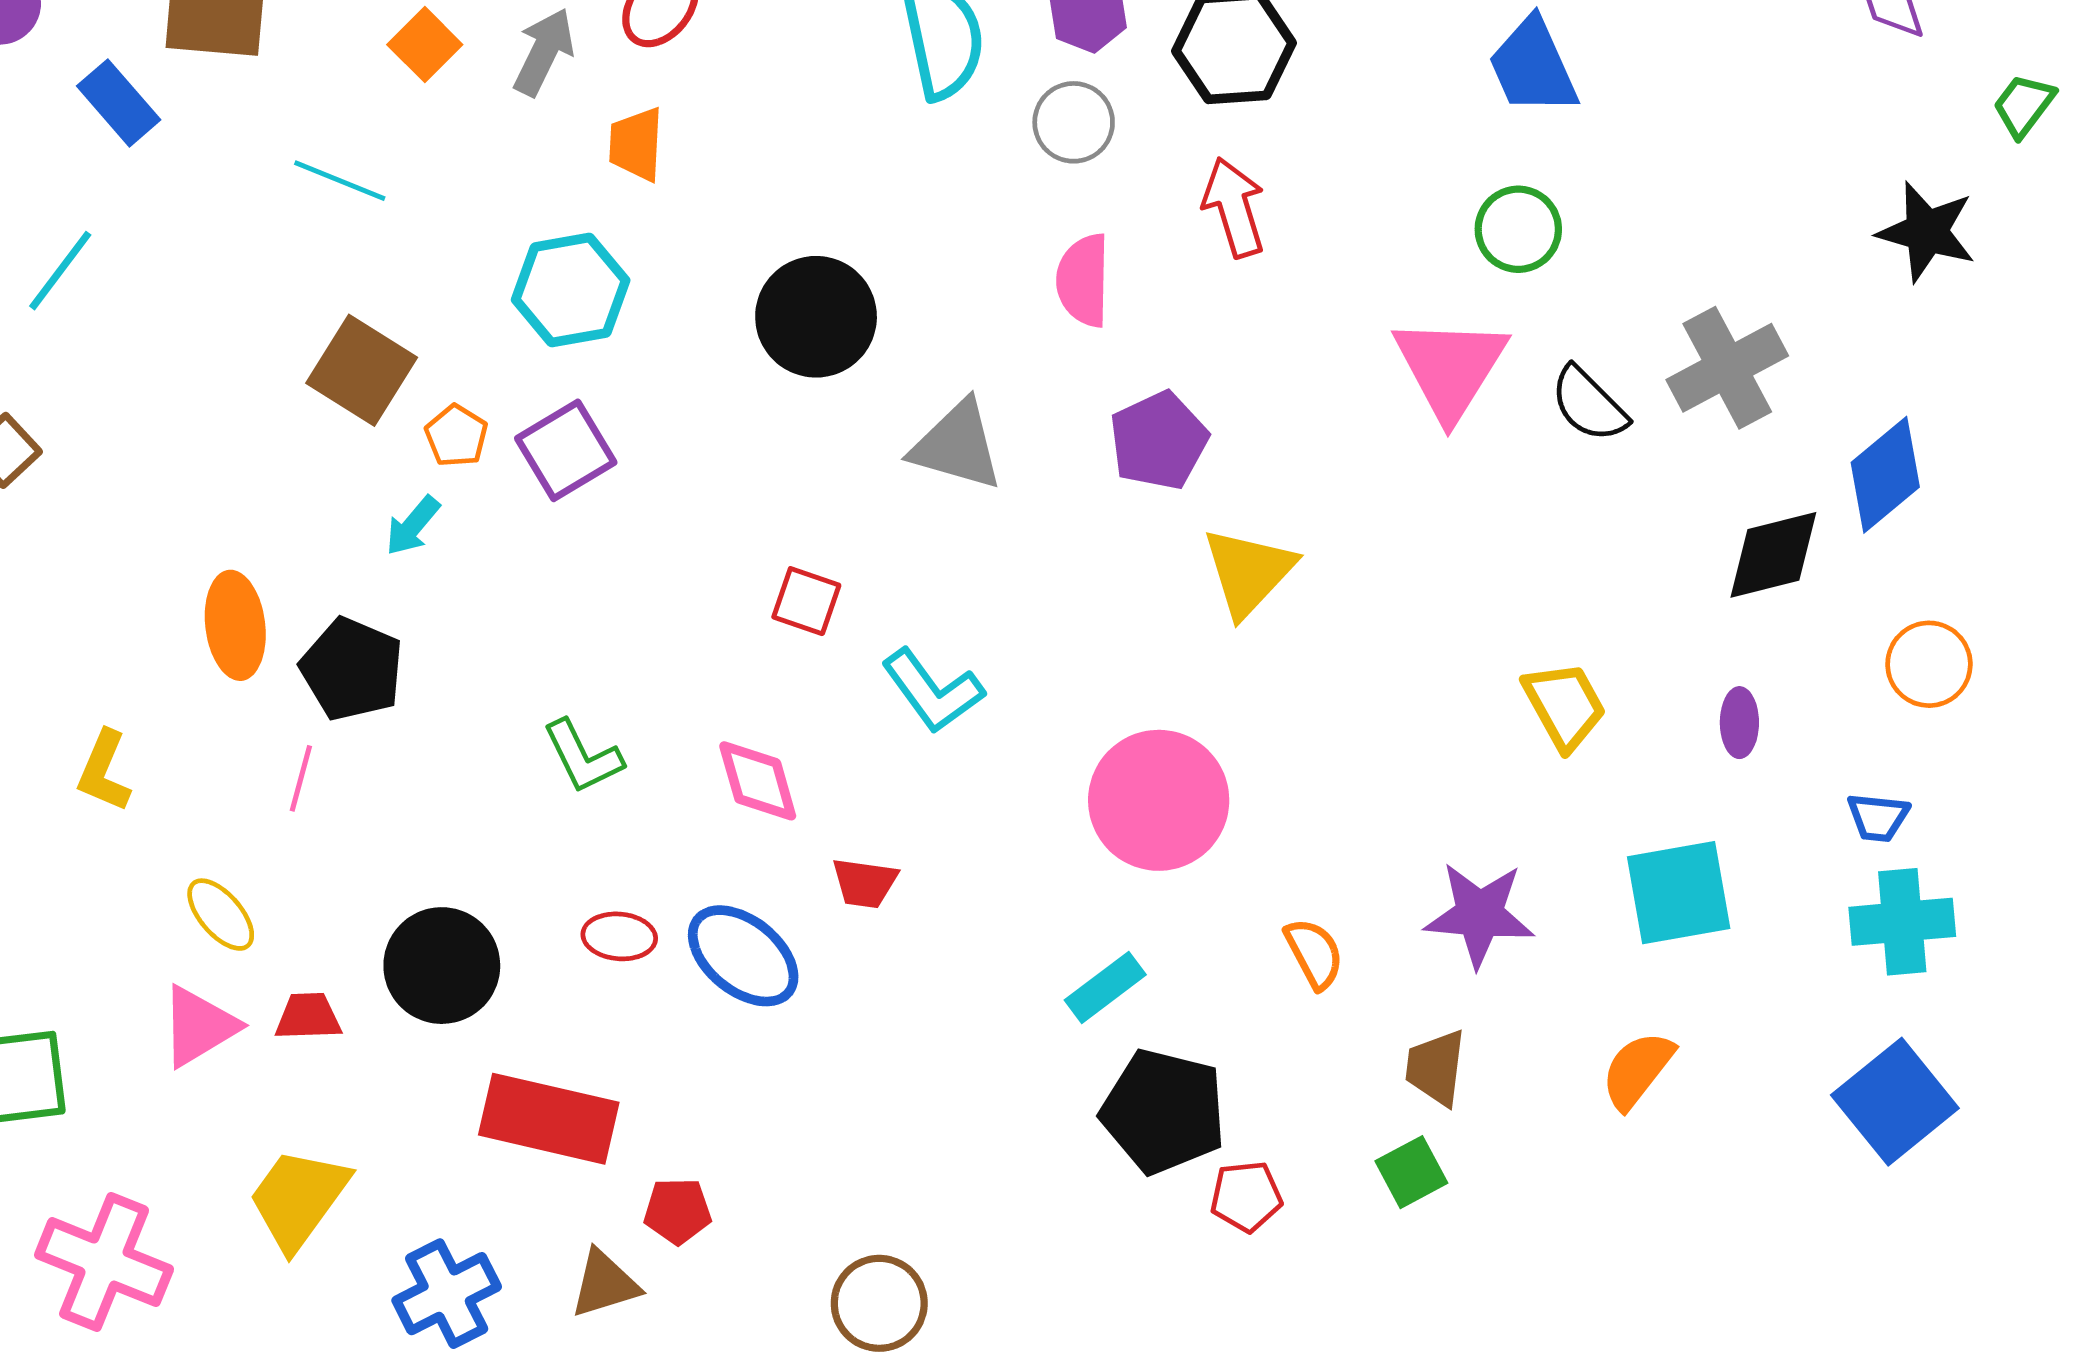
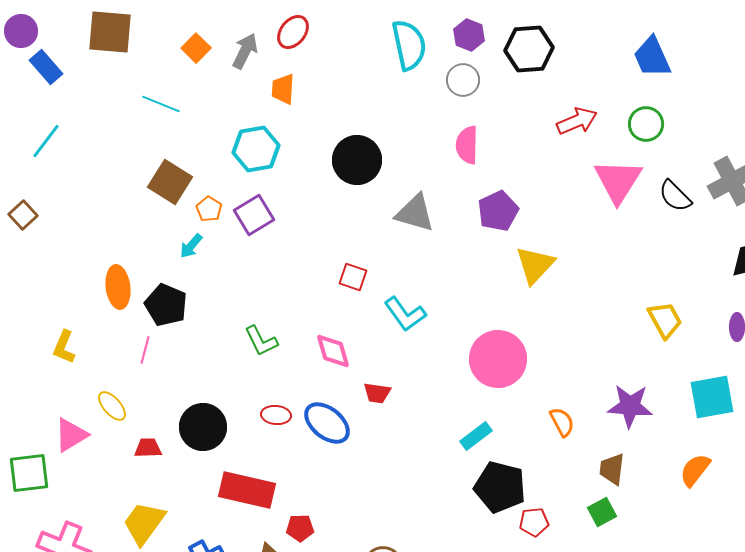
blue rectangle: (119, 103) -> (46, 67), moved
red arrow: (1234, 207) -> (577, 121), moved, turned 84
pink triangle: (199, 1026) -> (71, 435), moved

